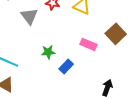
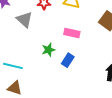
pink rectangle: (89, 44) -> (72, 33), moved

